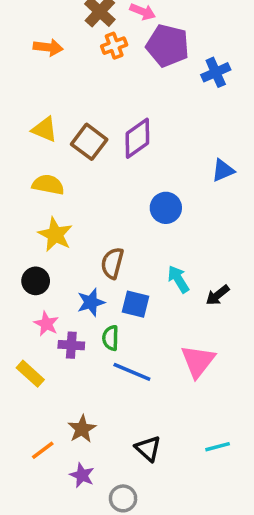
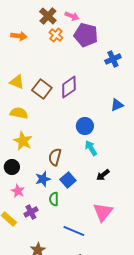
orange cross: (114, 46) -> (56, 35), turned -32
blue cross: (216, 72) -> (113, 59), moved
cyan arrow: (178, 279) -> (91, 148), moved
black arrow: (218, 295) -> (103, 175), moved
blue square: (136, 304) -> (68, 180), turned 35
purple cross: (71, 345) -> (31, 212), moved, turned -32
blue line: (132, 372) -> (74, 231), moved

